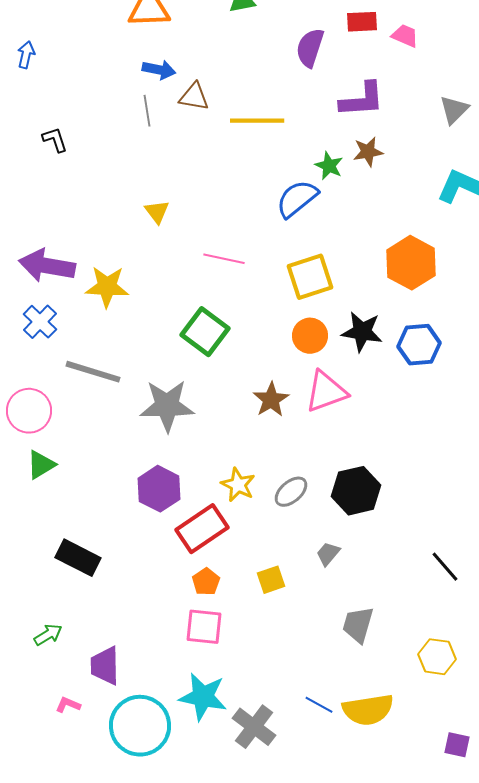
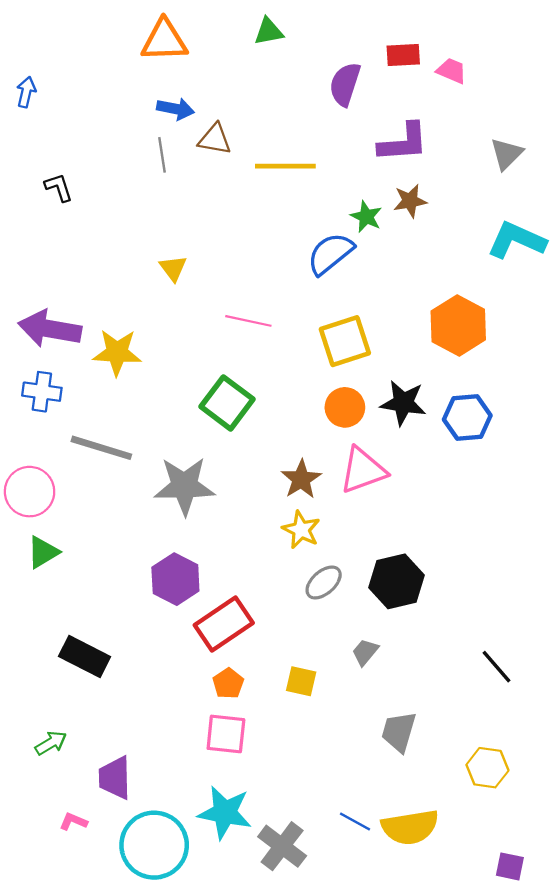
blue cross: (40, 322) -> (42, 392), turned -36
yellow star: (238, 485) -> (301, 530), moved
yellow square: (271, 580) -> (301, 681), turned 32

